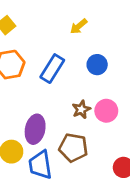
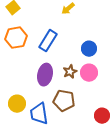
blue circle: (97, 65) -> (89, 49), moved
purple ellipse: (35, 129) -> (45, 75), moved

